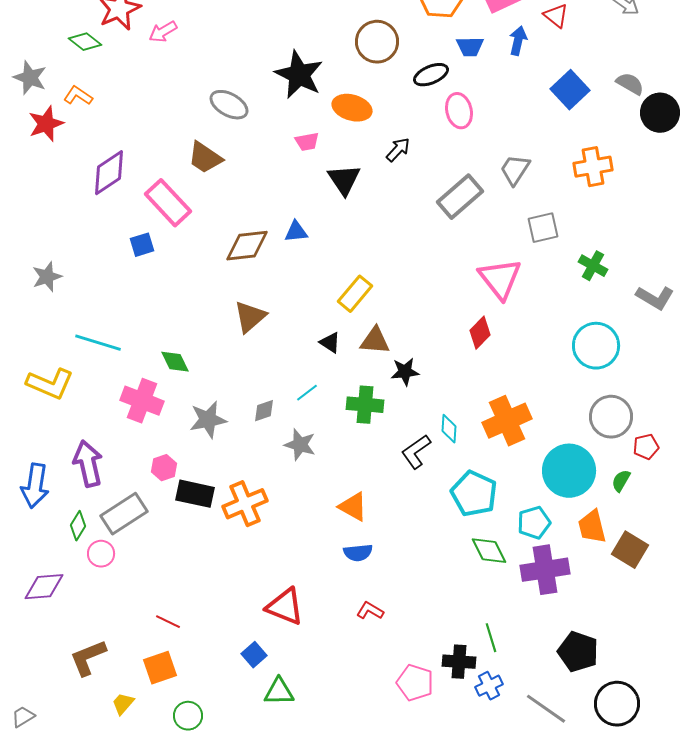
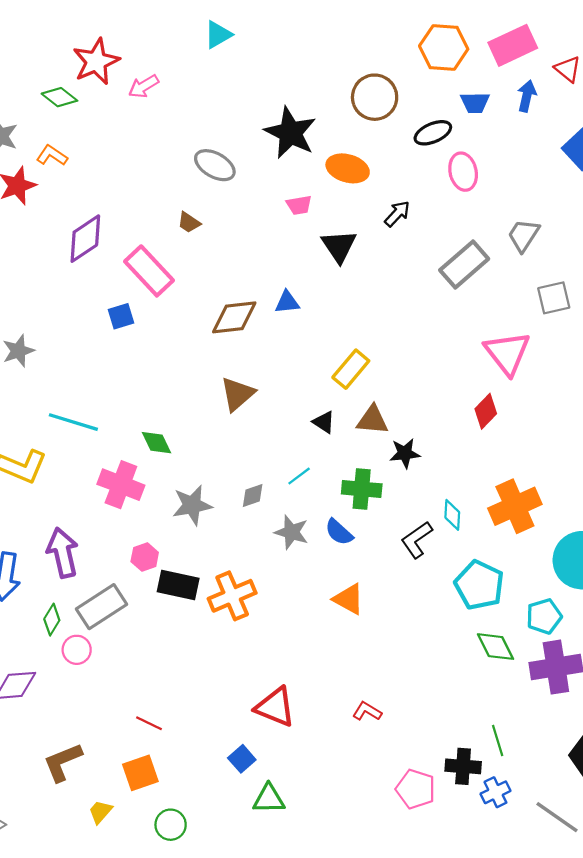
brown trapezoid: (205, 158) -> (189, 222), size x0.6
blue semicircle: (358, 553) -> (339, 532), moved, turned 48

